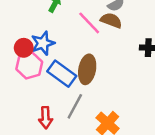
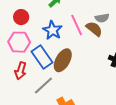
blue star: (43, 43) -> (52, 30), moved, turned 30
red circle: (24, 48) -> (21, 17), moved
red arrow: (46, 118) -> (21, 71), moved

